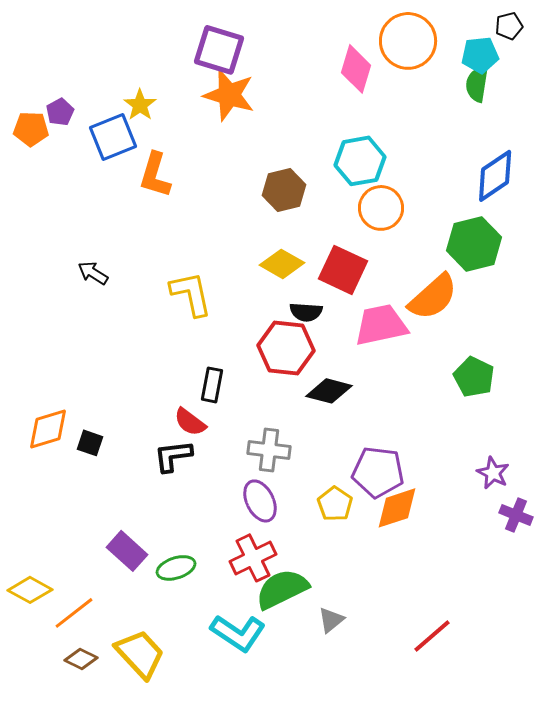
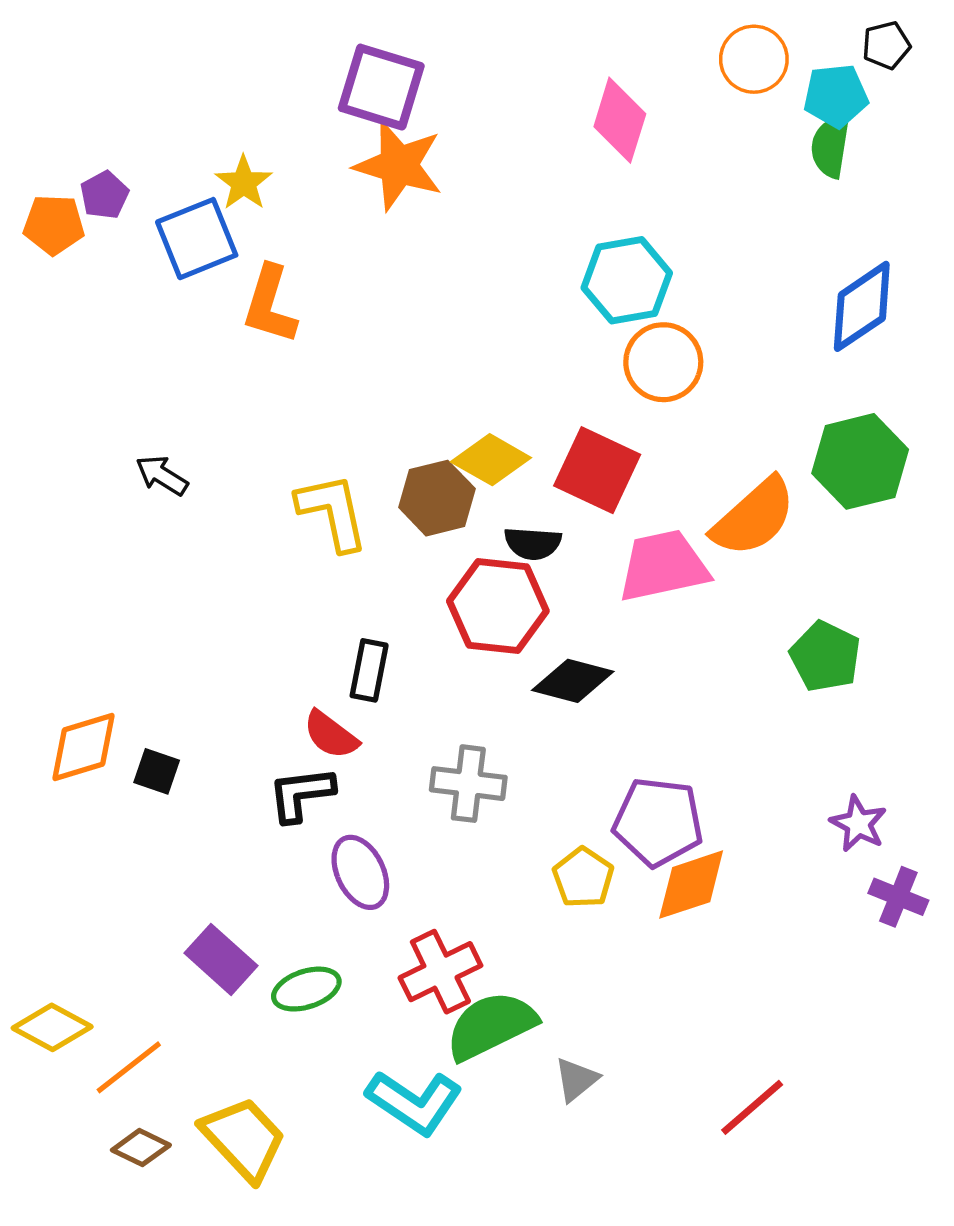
orange circle: (408, 41) -> (754, 59), moved, size x0.7
brown hexagon: (284, 190) -> (437, 498), moved
green hexagon: (474, 244) -> (860, 461), moved
purple ellipse: (260, 501) -> (360, 872), moved

